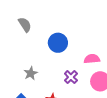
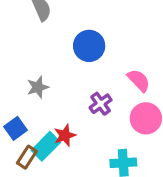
pink semicircle: (92, 59) -> (139, 80), turned 42

